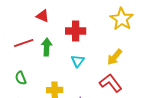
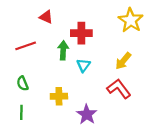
green arrow: (47, 47) -> (63, 50), moved

